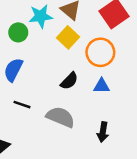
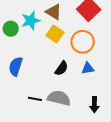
green circle: (18, 32) -> (11, 29), moved
black line: (22, 105) -> (35, 99), moved

